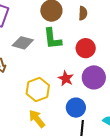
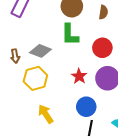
gray diamond: (23, 43) -> (40, 51), moved
yellow hexagon: (38, 89) -> (35, 78), moved

